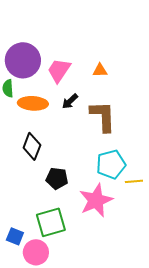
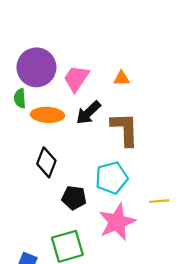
black arrow: (70, 101) -> (88, 113), size x1.4
cyan pentagon: (111, 164) -> (112, 178), moved

